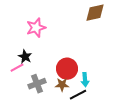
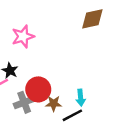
red circle: (67, 69) -> (38, 89), moved

